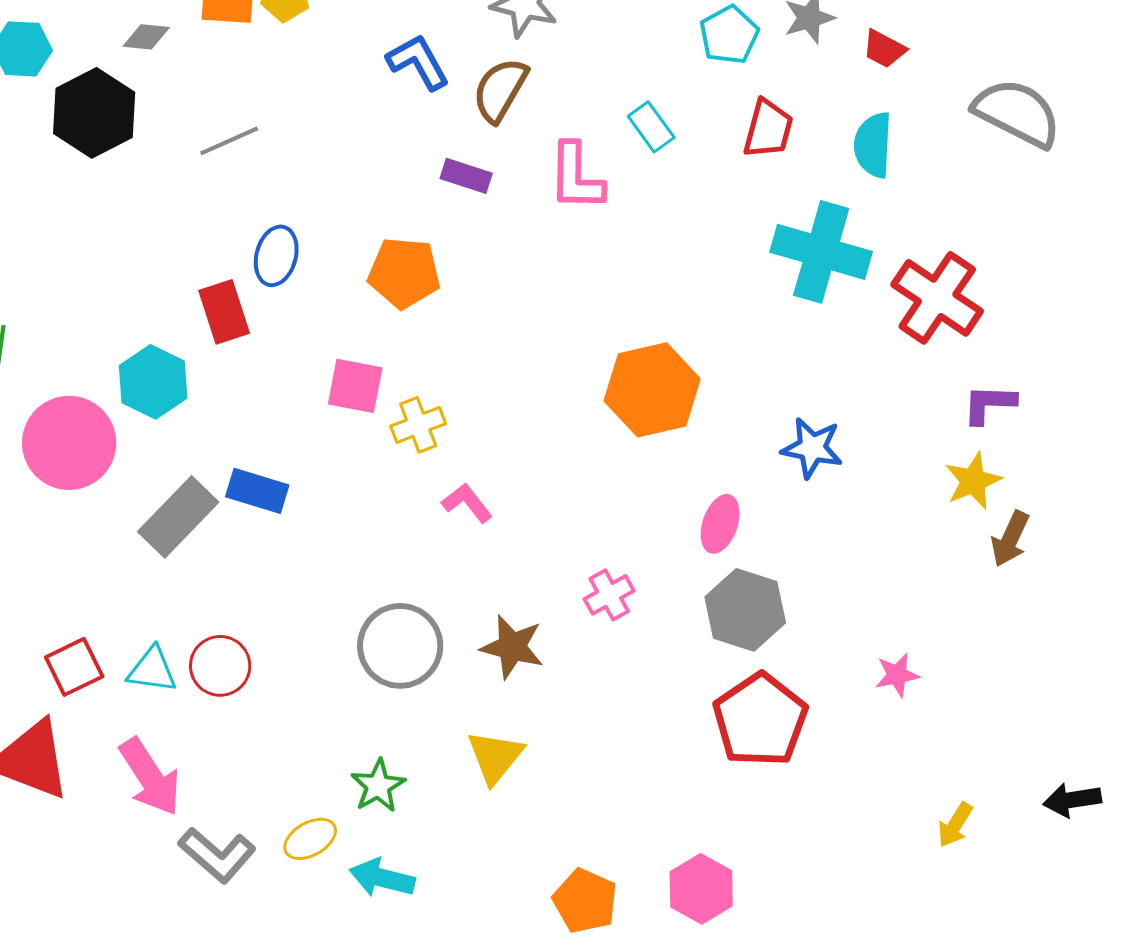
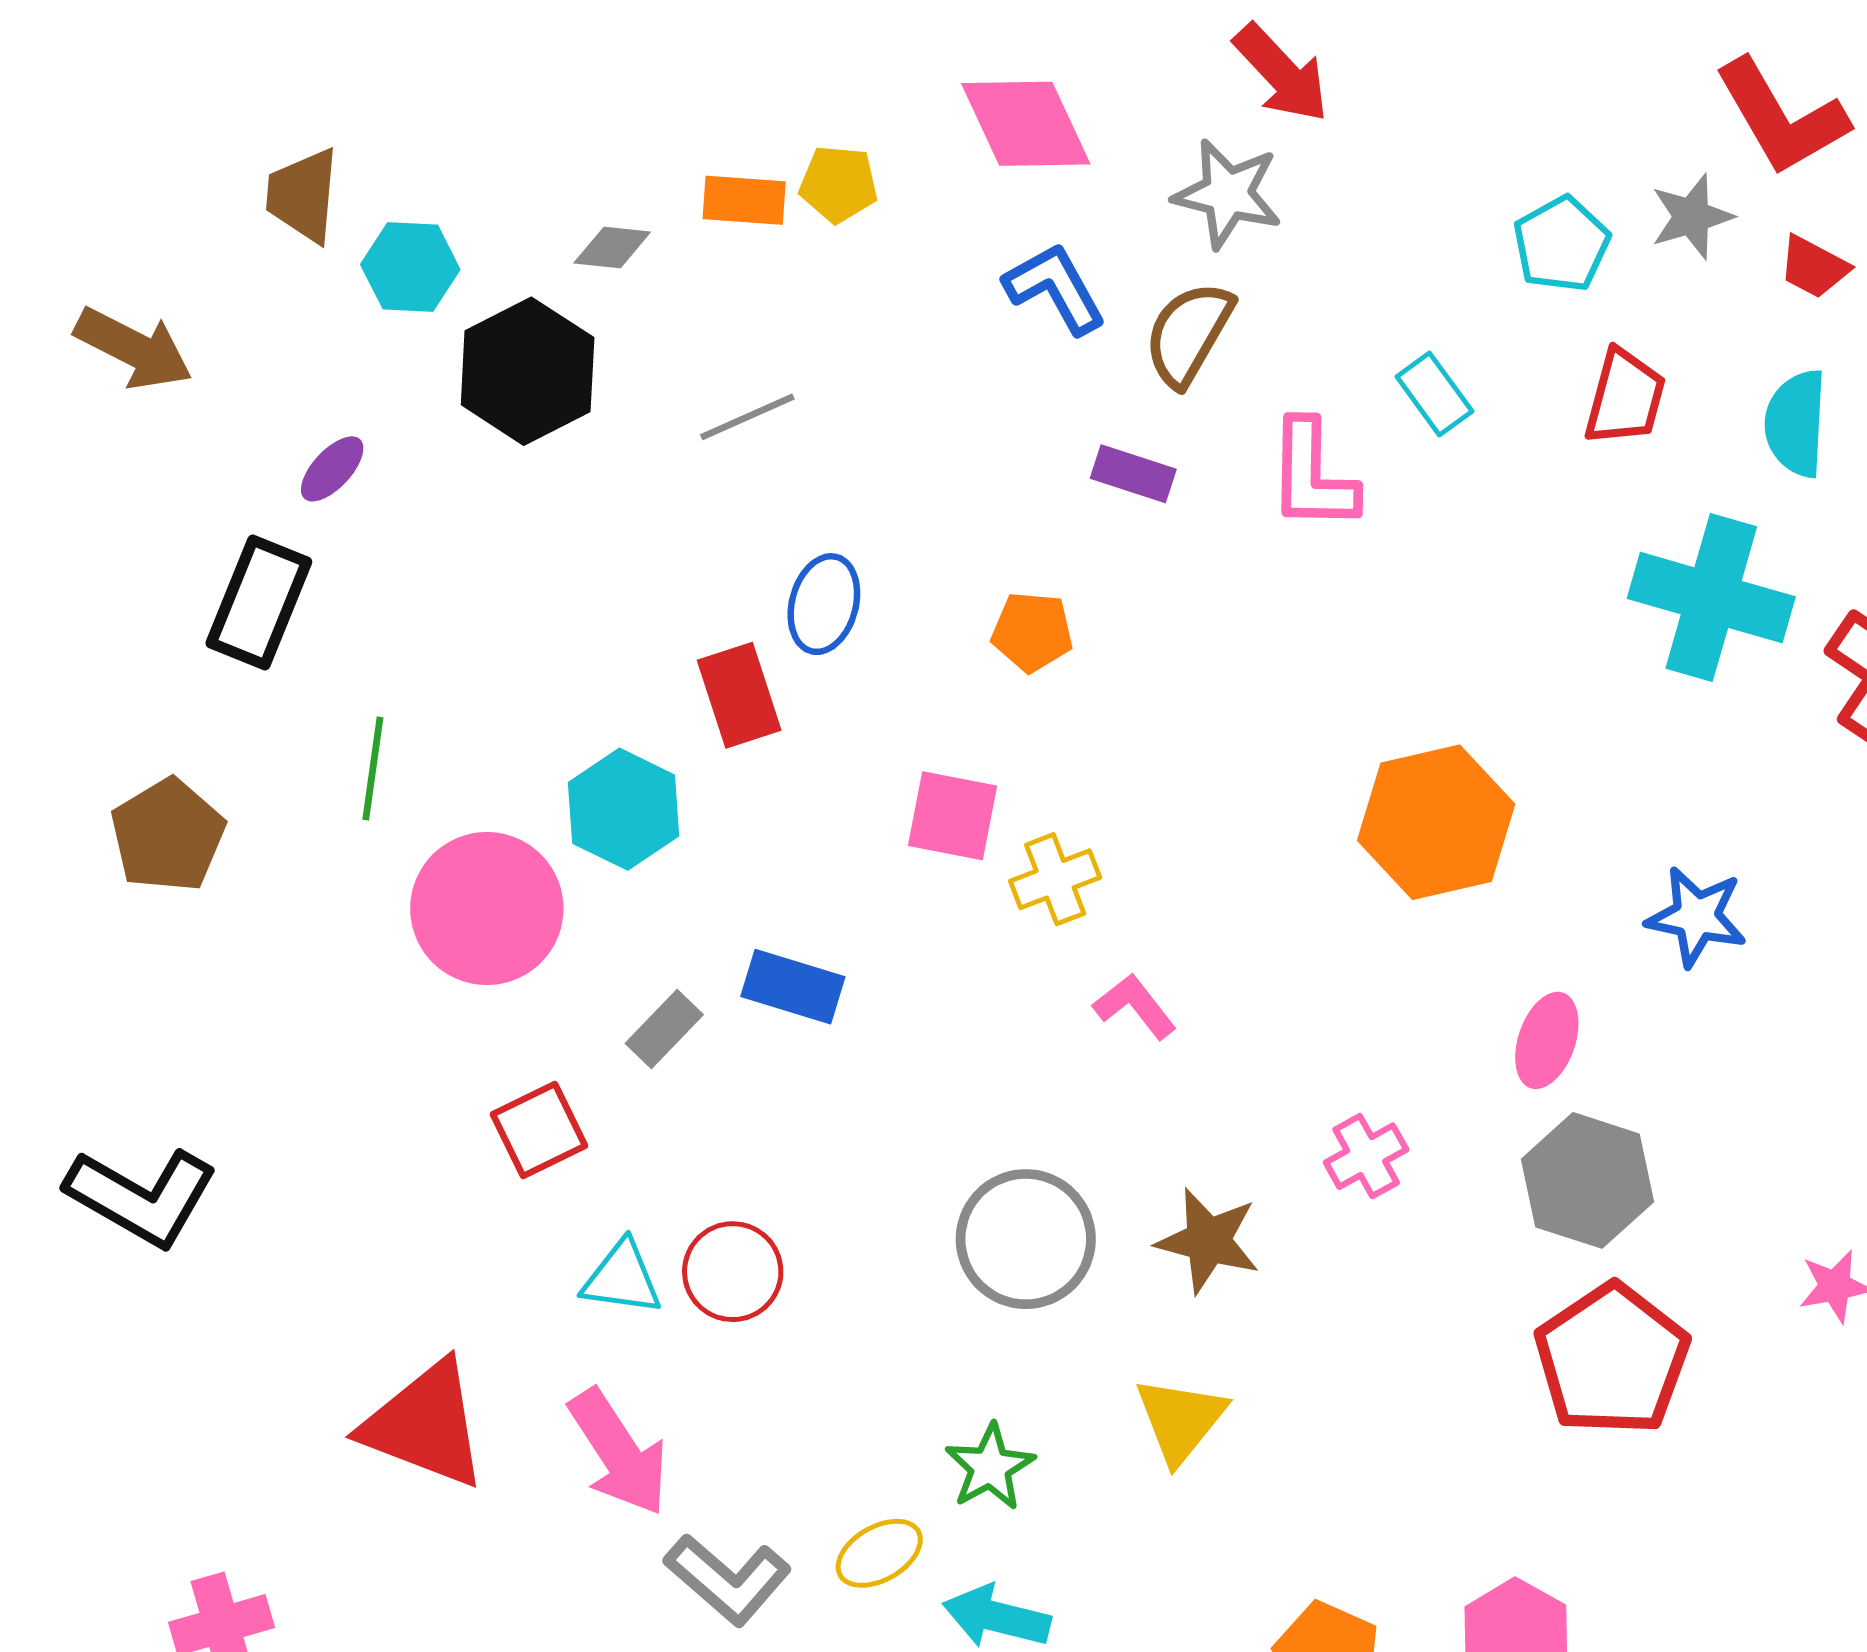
orange pentagon: (404, 273) -> (1032, 632), size x0.7
gray rectangle: (178, 517) -> (664, 1029), size x0.6
red square: (74, 667) -> (539, 1130), moved

